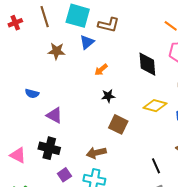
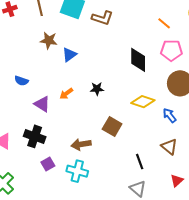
blue triangle: (87, 42) -> (69, 55), moved
orange arrow: (101, 70) -> (66, 94), moved
brown square: (118, 124) -> (112, 127), moved

